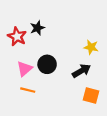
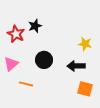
pink triangle: (25, 69) -> (11, 64), moved
black arrow: (81, 71) -> (76, 66), turned -150

